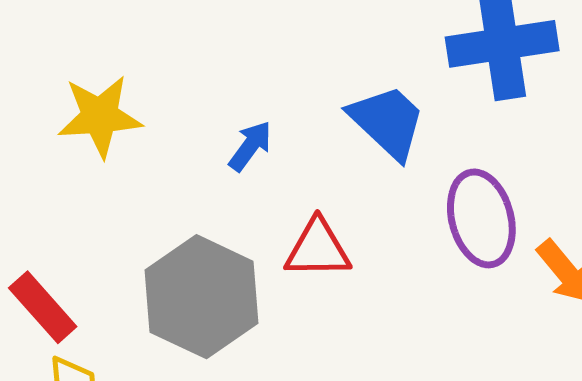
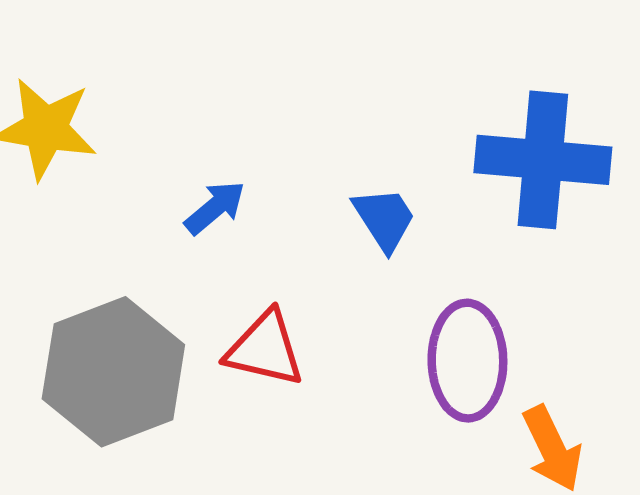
blue trapezoid: (387, 122) -> (384, 219), size x0.7

